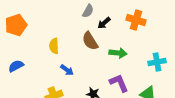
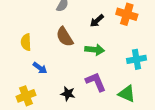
orange cross: (136, 20) -> (127, 14), moved
black arrow: (104, 23) -> (97, 21), moved

